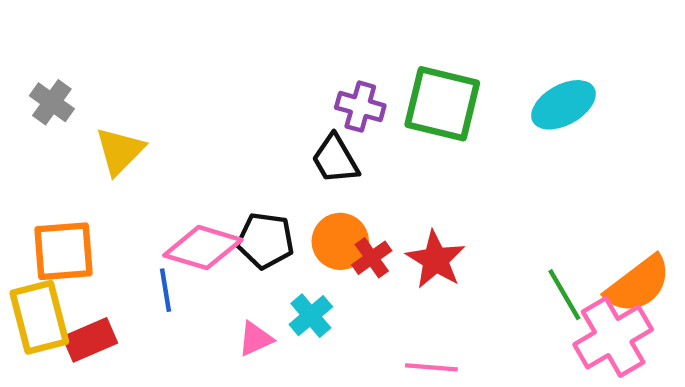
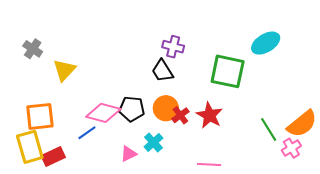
green square: (442, 104) -> (228, 71), moved
blue line: (166, 290) -> (87, 133), turned 66
pink cross: (613, 337) -> (291, 148), size x0.6

